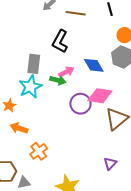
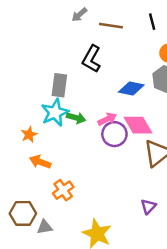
blue diamond: (94, 65) -> (131, 89), turned -50
pink arrow: (66, 72) -> (107, 119), moved
green arrow: (58, 80) -> (76, 118), moved
pink diamond: (100, 96) -> (138, 125), turned 50

